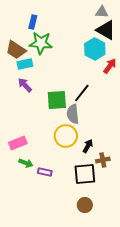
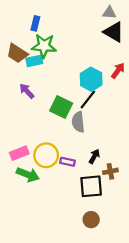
cyan hexagon: (95, 49) -> (91, 79), moved
cyan rectangle: (25, 64) -> (34, 61), moved
green square: (57, 100) -> (61, 107), turned 30
yellow circle: (66, 136) -> (46, 155), moved
green arrow: (26, 163) -> (28, 175), size x1.5
purple rectangle: (45, 172) -> (68, 162), moved

